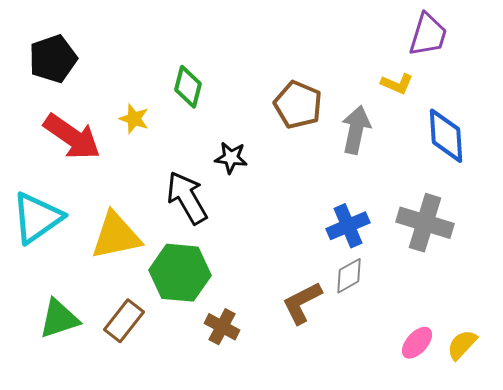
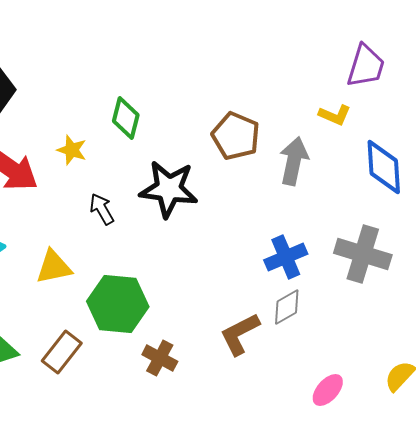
black star: (231, 158) -> (169, 189), size x1.8
black arrow: (187, 198) -> (102, 209), moved, size x0.6
yellow triangle: (116, 236) -> (54, 267), size x0.7
pink ellipse: (417, 343) -> (328, 390), moved

